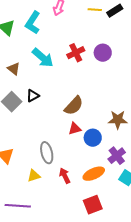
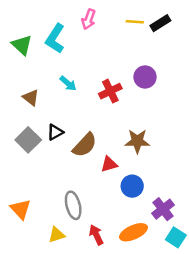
red cross: (76, 53) -> (110, 91), moved
cyan arrow: (43, 58) -> (68, 83), size x0.6
brown semicircle: (74, 106) -> (85, 145), moved
brown star: (118, 120) -> (137, 141), moved
red triangle: (75, 129) -> (109, 164), moved

